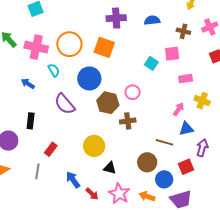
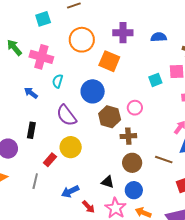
orange circle: (69, 44) -> (82, 40), moved
cyan square: (151, 63) -> (155, 80), turned 32
cyan semicircle: (54, 70) -> (58, 81), turned -136
yellow circle: (94, 146) -> (71, 147), moved
brown circle: (147, 162) -> (132, 163), moved
blue circle: (164, 179) -> (134, 190), moved
blue arrow: (73, 180) -> (70, 191), turned -84

